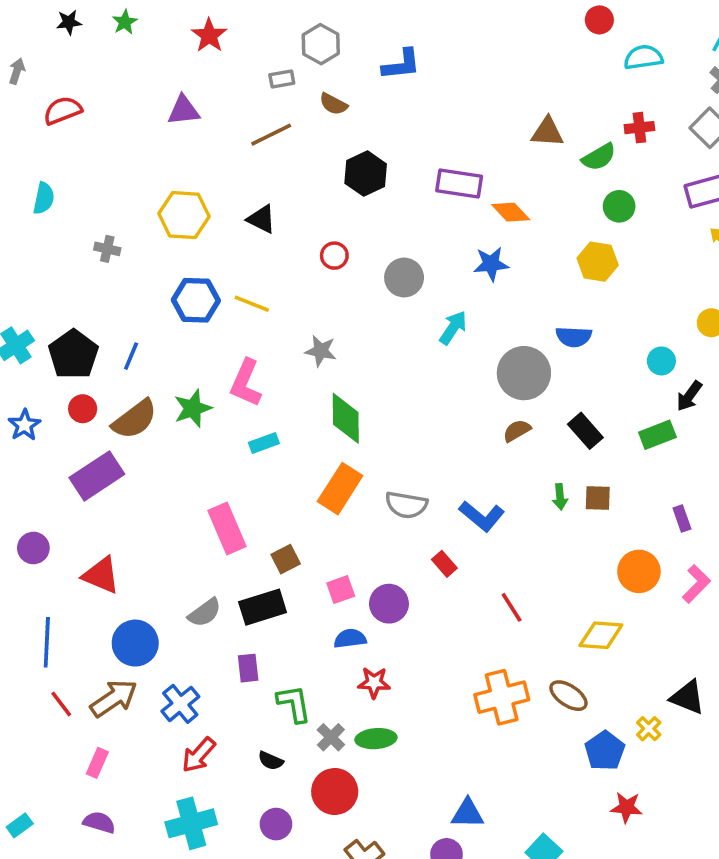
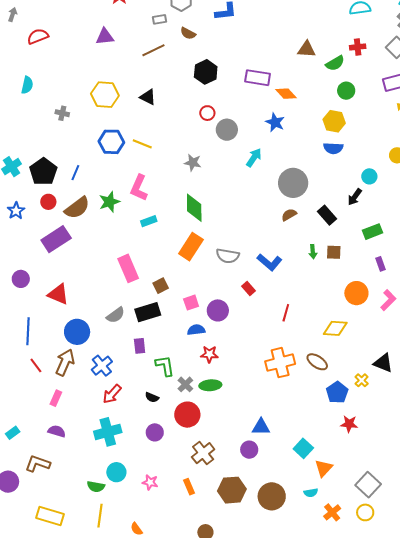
red circle: (334, 256) -> (207, 113), moved
blue star: (491, 264) -> (275, 122), turned 30
blue semicircle: (574, 337) -> (333, 148), moved
gray star: (321, 351) -> (193, 163), moved
black arrow: (689, 396) -> (355, 197), moved
green rectangle: (657, 435) -> (373, 232), moved
red line: (512, 607) -> (286, 313), turned 48
brown arrow: (114, 698) -> (65, 362), turned -32

